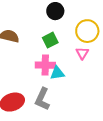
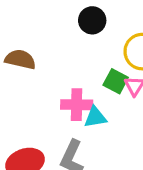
green square: (50, 40) -> (116, 81), moved, turned -35

